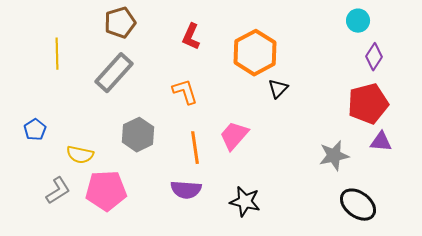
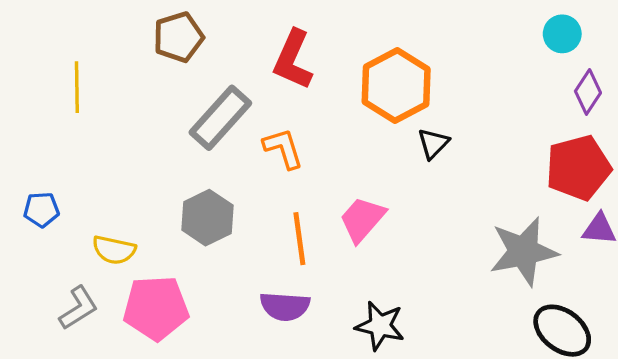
red L-shape: (191, 37) -> (293, 60), size x1.4
gray rectangle: (114, 73) -> (220, 118), moved
blue pentagon: (35, 130) -> (41, 210), turned 30
gray star: (334, 156) -> (523, 252), size x1.4

